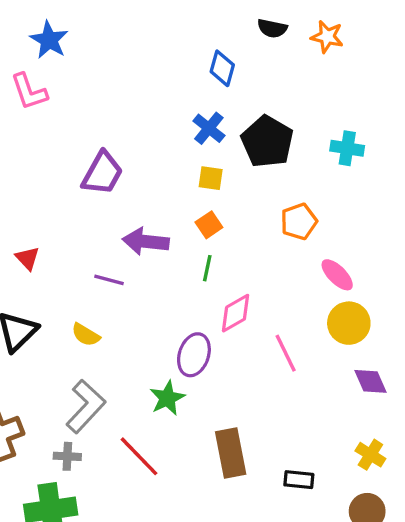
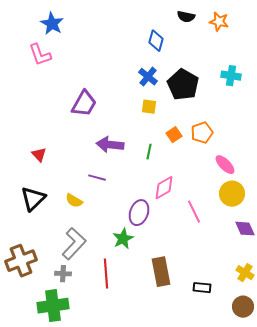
cyan cross: (347, 148) -> (231, 76), moved
orange square: (209, 225) -> (174, 135), moved
green line: (207, 268) -> (149, 152), moved
purple line: (109, 280) -> (97, 178), moved
red line: (139, 456) -> (106, 274), turned 40

